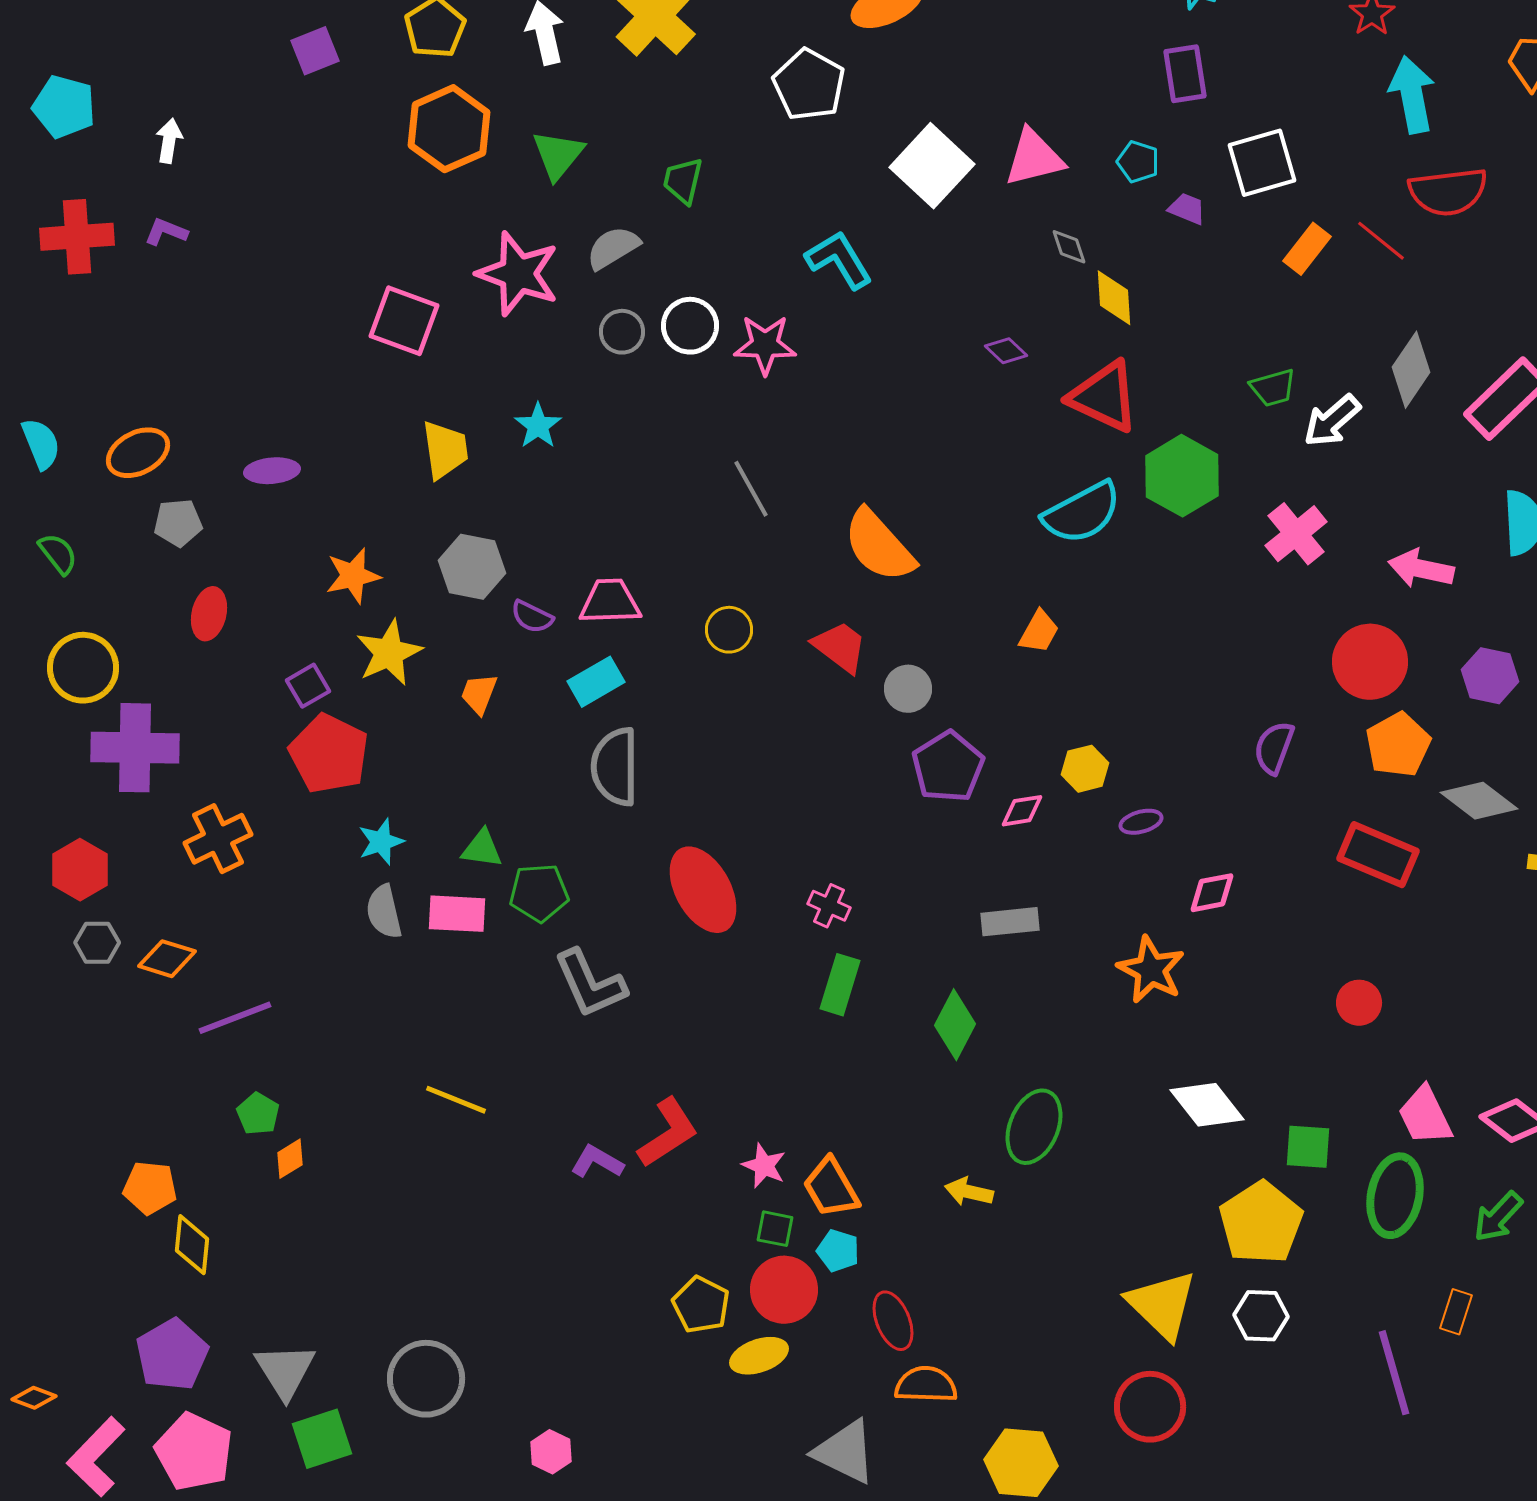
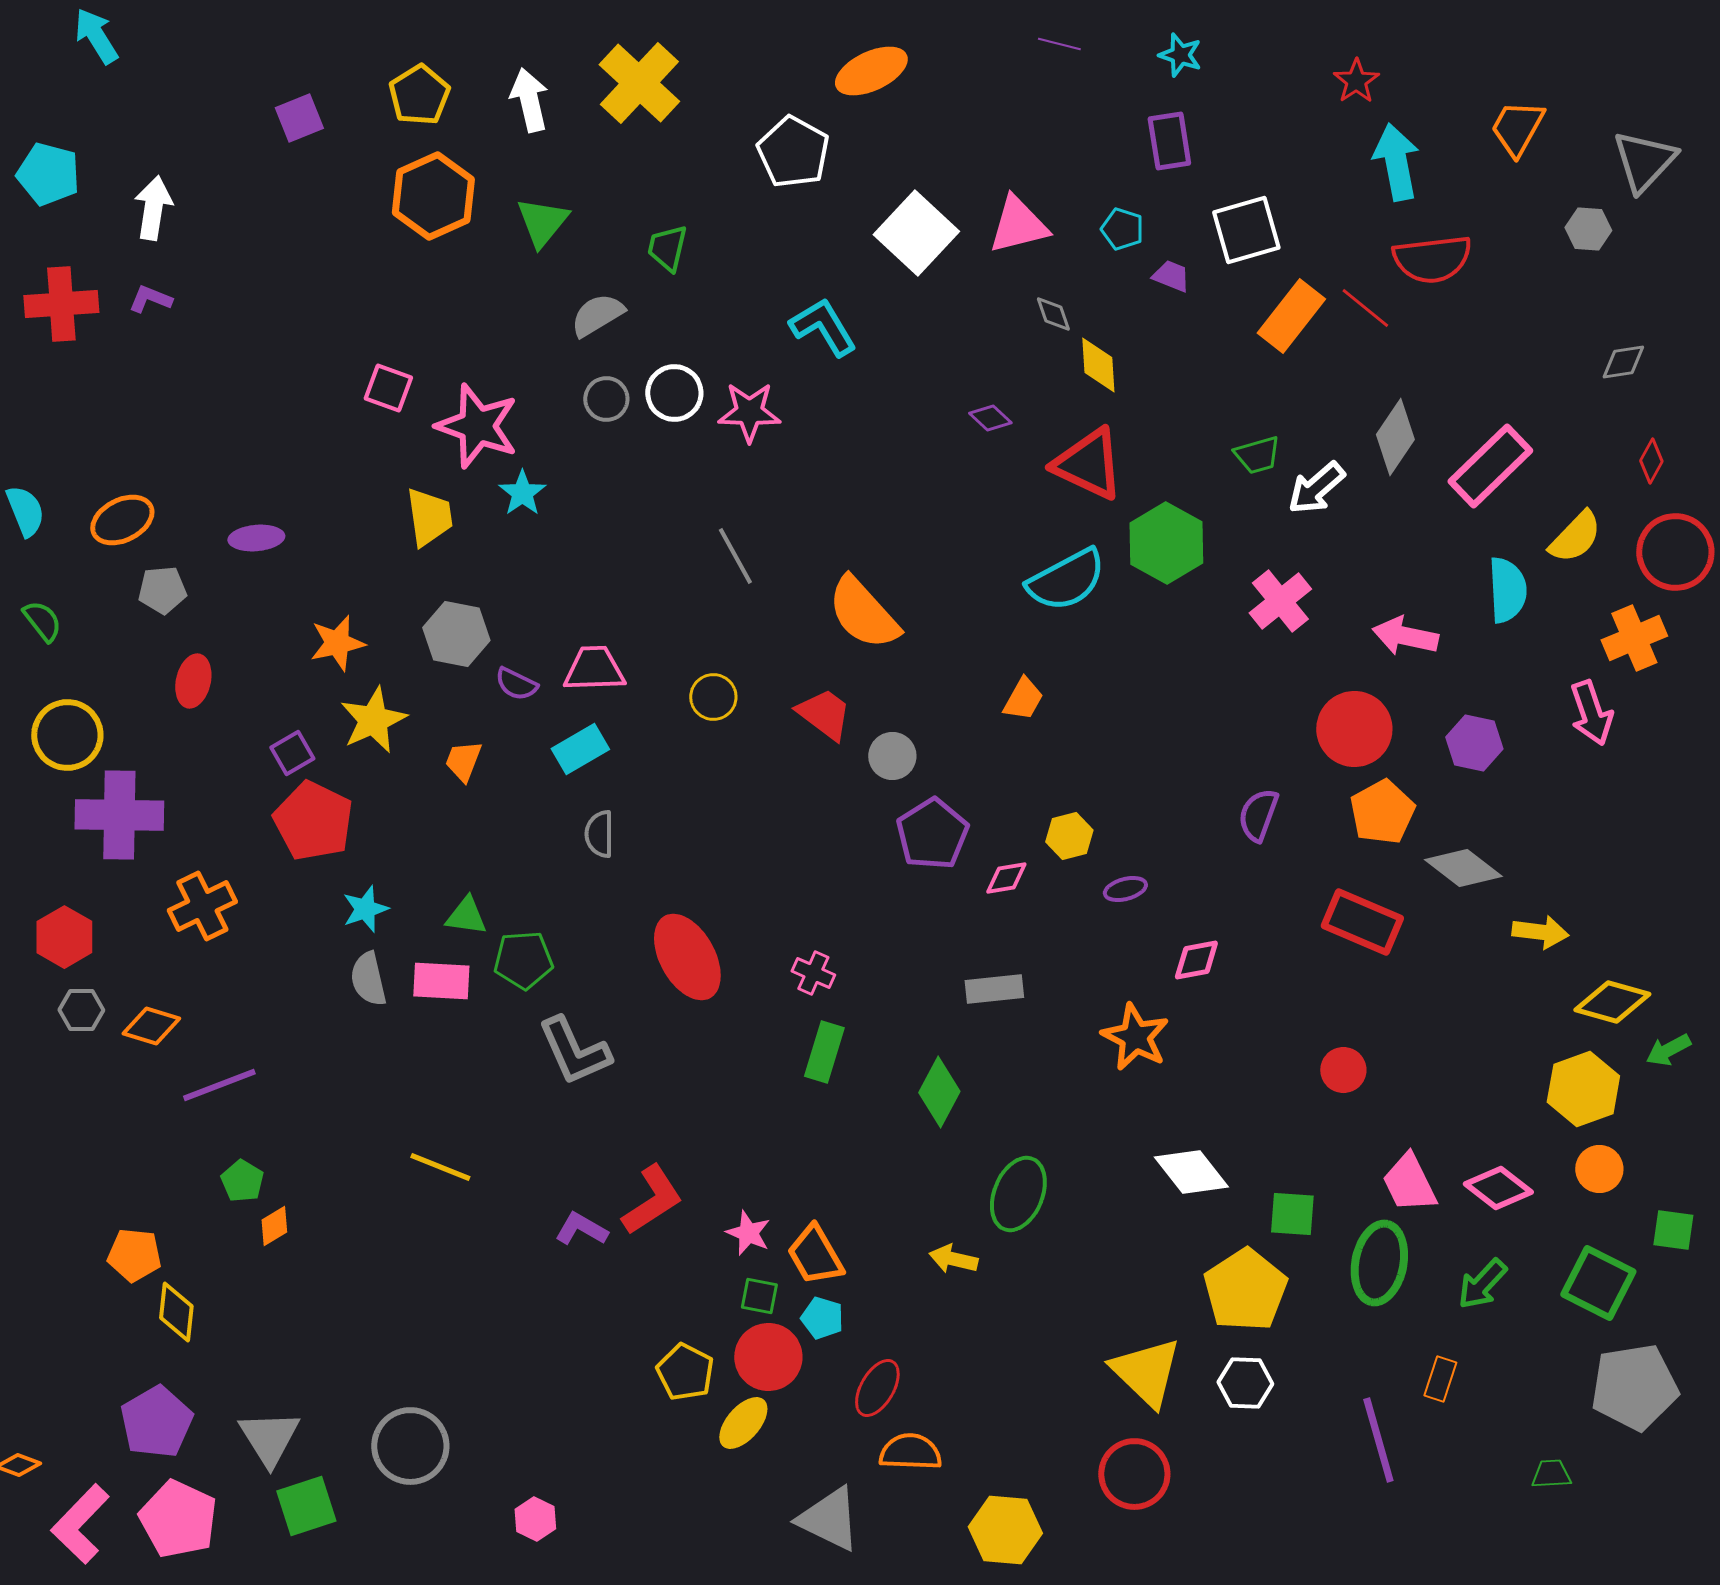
white arrow: (169, 141) -> (153, 208), size x1.4
orange rectangle: (1307, 249) -> (1291, 316), size x1.4
pink star: (518, 274) -> (477, 426), moved
pink square: (404, 321) -> (388, 388), size x0.7
gray semicircle: (615, 767) -> (599, 834), size x0.6
red ellipse: (893, 1321) -> (877, 1388), turned 52
yellow ellipse: (759, 1356) -> (743, 1423), turned -30

